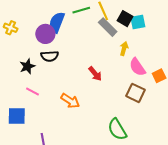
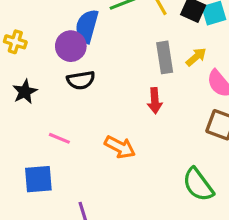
gray rectangle: (108, 27) -> (165, 57), moved, turned 42
yellow arrow: (124, 49) -> (196, 57), turned 40
black star: (27, 66) -> (25, 92), moved
red arrow: (95, 74) -> (155, 101), turned 42

